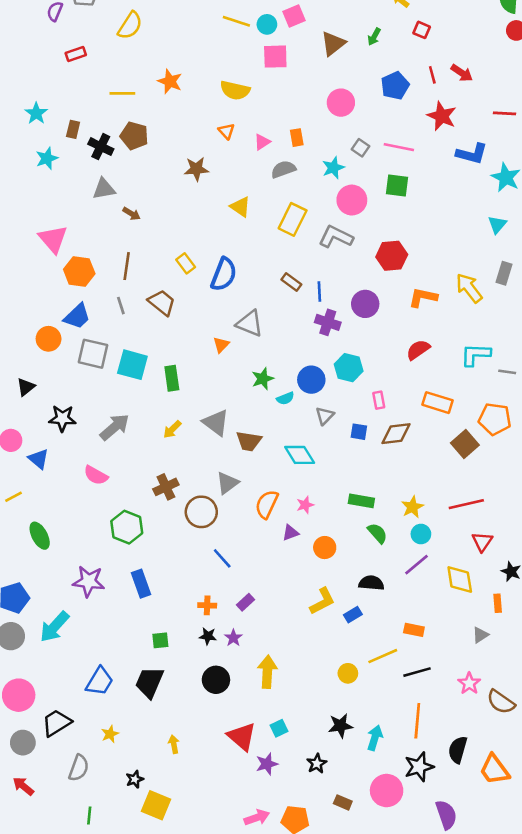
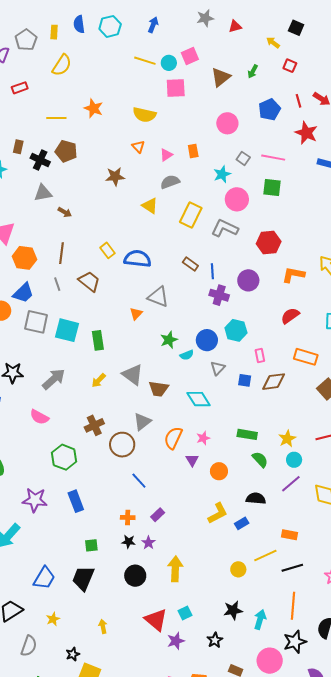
gray semicircle: (283, 169) -> (170, 182), moved
blue semicircle: (224, 274) -> (137, 259), turned -104
purple triangle: (290, 533) -> (192, 460), turned -40

